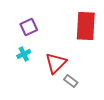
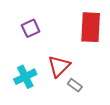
cyan cross: (24, 54) -> (25, 77), moved, size x1.5

